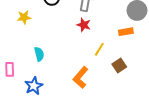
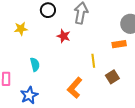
red star: (84, 25) -> (64, 36), moved
yellow line: (99, 49) -> (93, 61), turned -40

